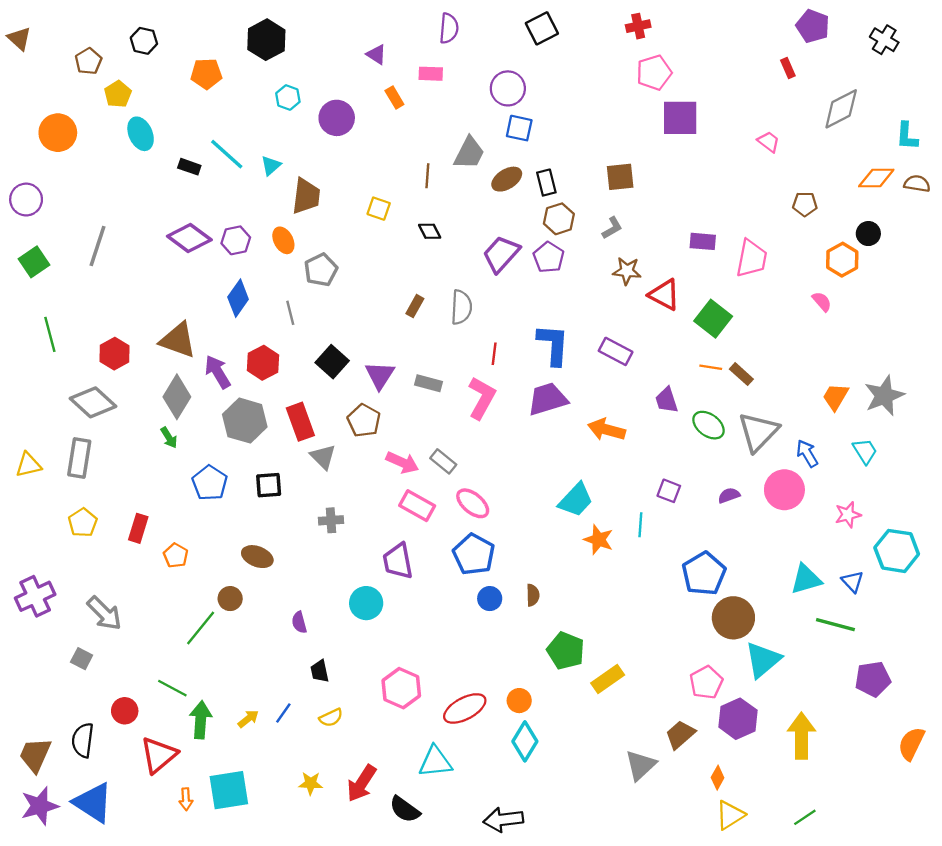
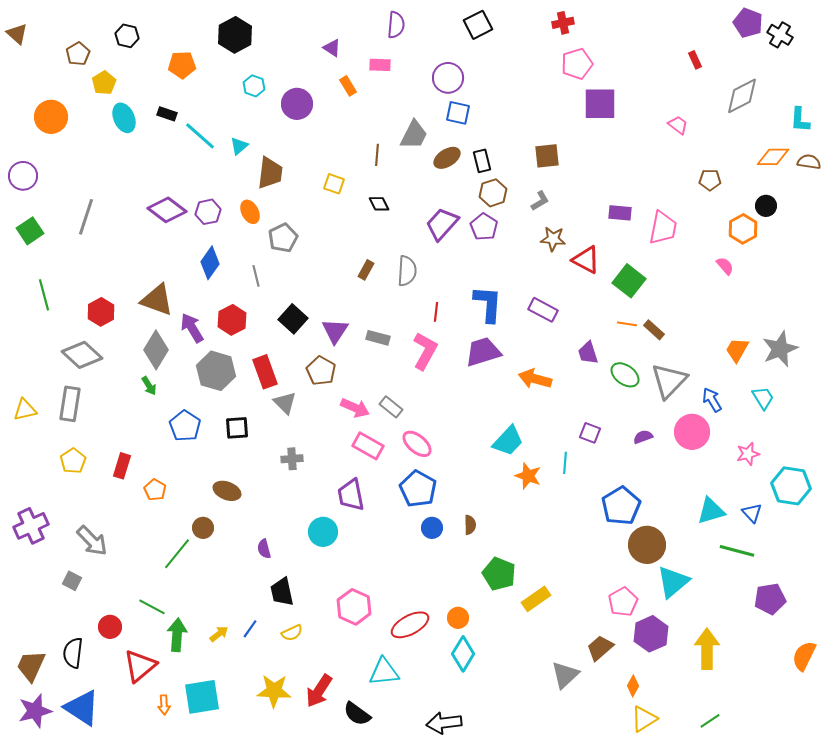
purple pentagon: (813, 26) -> (748, 23), moved
black rectangle: (189, 167) -> (167, 114), moved
black trapezoid: (320, 671) -> (282, 592), size x1.4
yellow star: (311, 783) -> (274, 691), size x1.6

